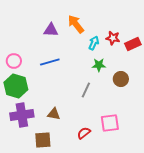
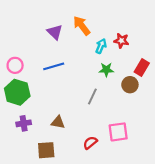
purple triangle: (51, 30) -> (55, 32), turned 42
red rectangle: (133, 44) -> (142, 68), moved, turned -35
purple cross: (22, 115) -> (24, 123), size x0.6

